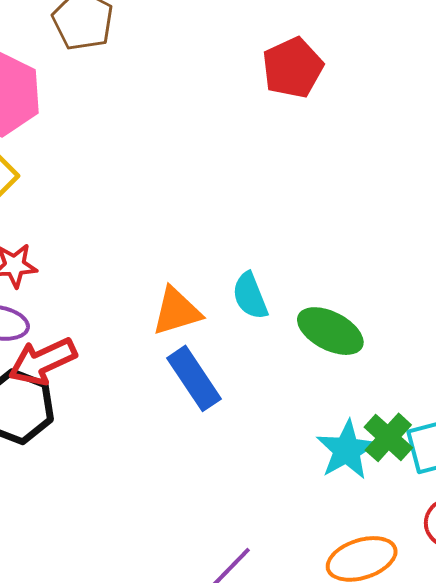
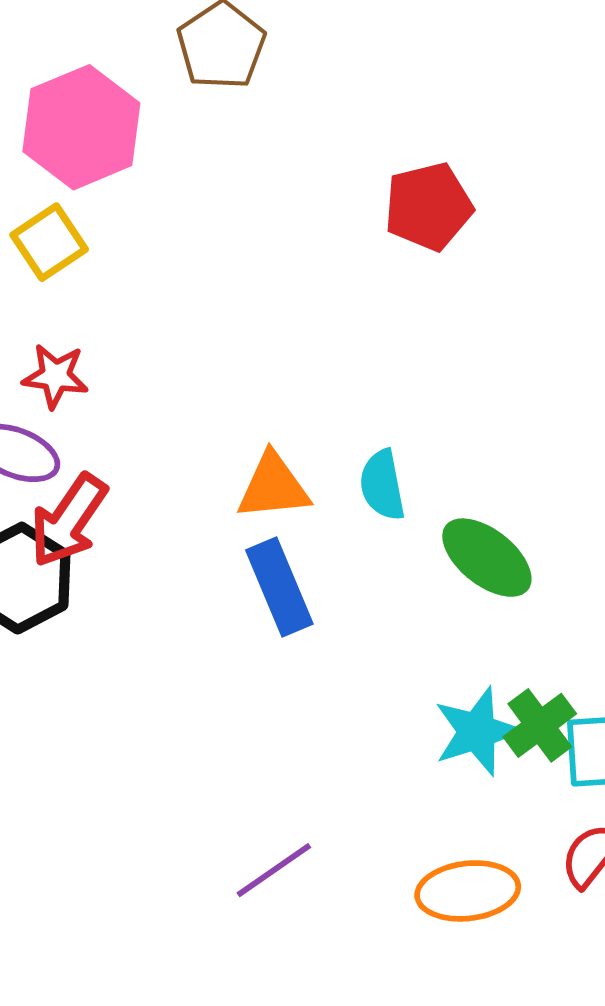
red pentagon: (293, 68) -> (428, 206), moved
red arrow: (43, 361) -> (68, 520), turned -42

